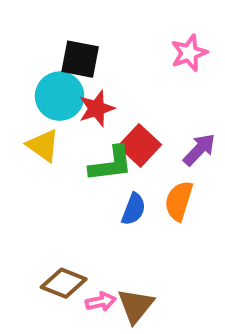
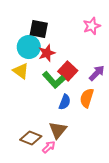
green L-shape: (111, 164) -> (54, 80), turned 55
pink arrow: (101, 302) -> (49, 147), turned -32
brown triangle: (136, 306) -> (58, 130), moved

